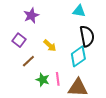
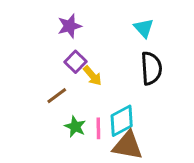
cyan triangle: (79, 11) -> (144, 28), turned 32
purple square: (19, 40) -> (75, 62), moved
cyan diamond: (78, 56) -> (122, 121), moved

